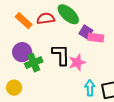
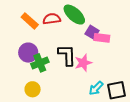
yellow circle: (14, 88) -> (33, 89), moved
cyan arrow: (90, 88) -> (96, 88), turned -133

